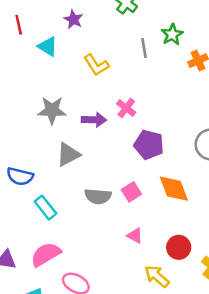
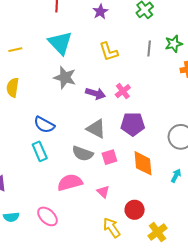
cyan triangle: (48, 46) -> (60, 43), moved, size x1.5
purple pentagon: (149, 145) -> (133, 124), turned -30
gray triangle: (68, 154) -> (96, 129), moved, turned 40
blue semicircle: (20, 176) -> (44, 125), moved
pink semicircle: (46, 254) -> (70, 182), moved

